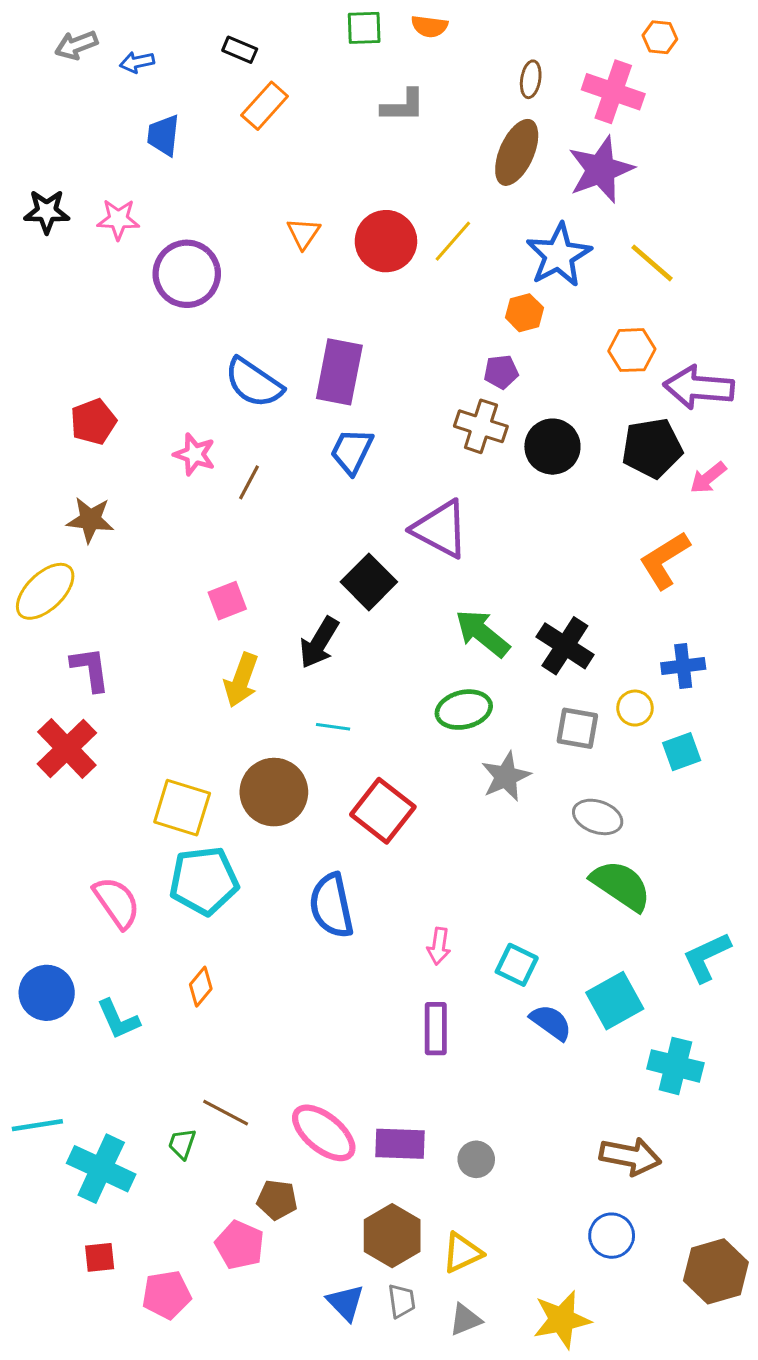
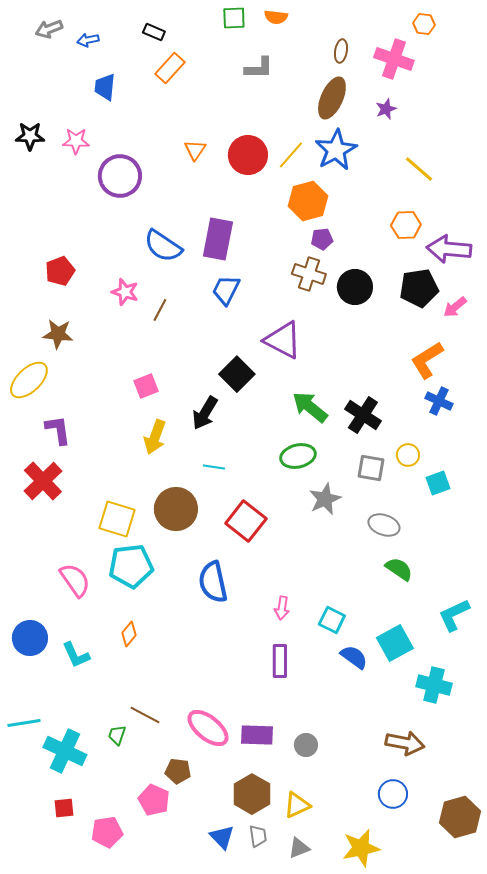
purple star: (601, 170) -> (386, 109), size x0.5
blue star: (559, 255) -> (336, 150), moved
orange hexagon: (524, 313) -> (308, 201), moved, size x1.6
blue cross: (683, 666) -> (439, 401), moved, turned 32
green semicircle: (621, 885) -> (399, 569), size x0.7

